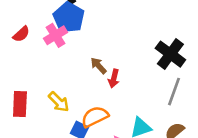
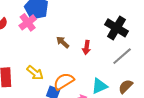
red arrow: (114, 79) -> (86, 47), moved
gray line: (174, 92) -> (122, 56), turned 35

